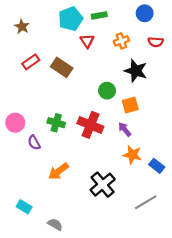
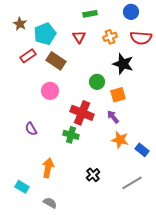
cyan pentagon: (71, 19) -> (45, 34), moved
red semicircle: (156, 42) -> (141, 38), size x1.5
pink circle: (15, 123) -> (50, 91), moved
green cross: (56, 123) -> (71, 135), moved
orange arrow: (58, 171) -> (48, 168), moved, turned 138
black cross: (103, 185) -> (93, 175), moved, size x0.6

